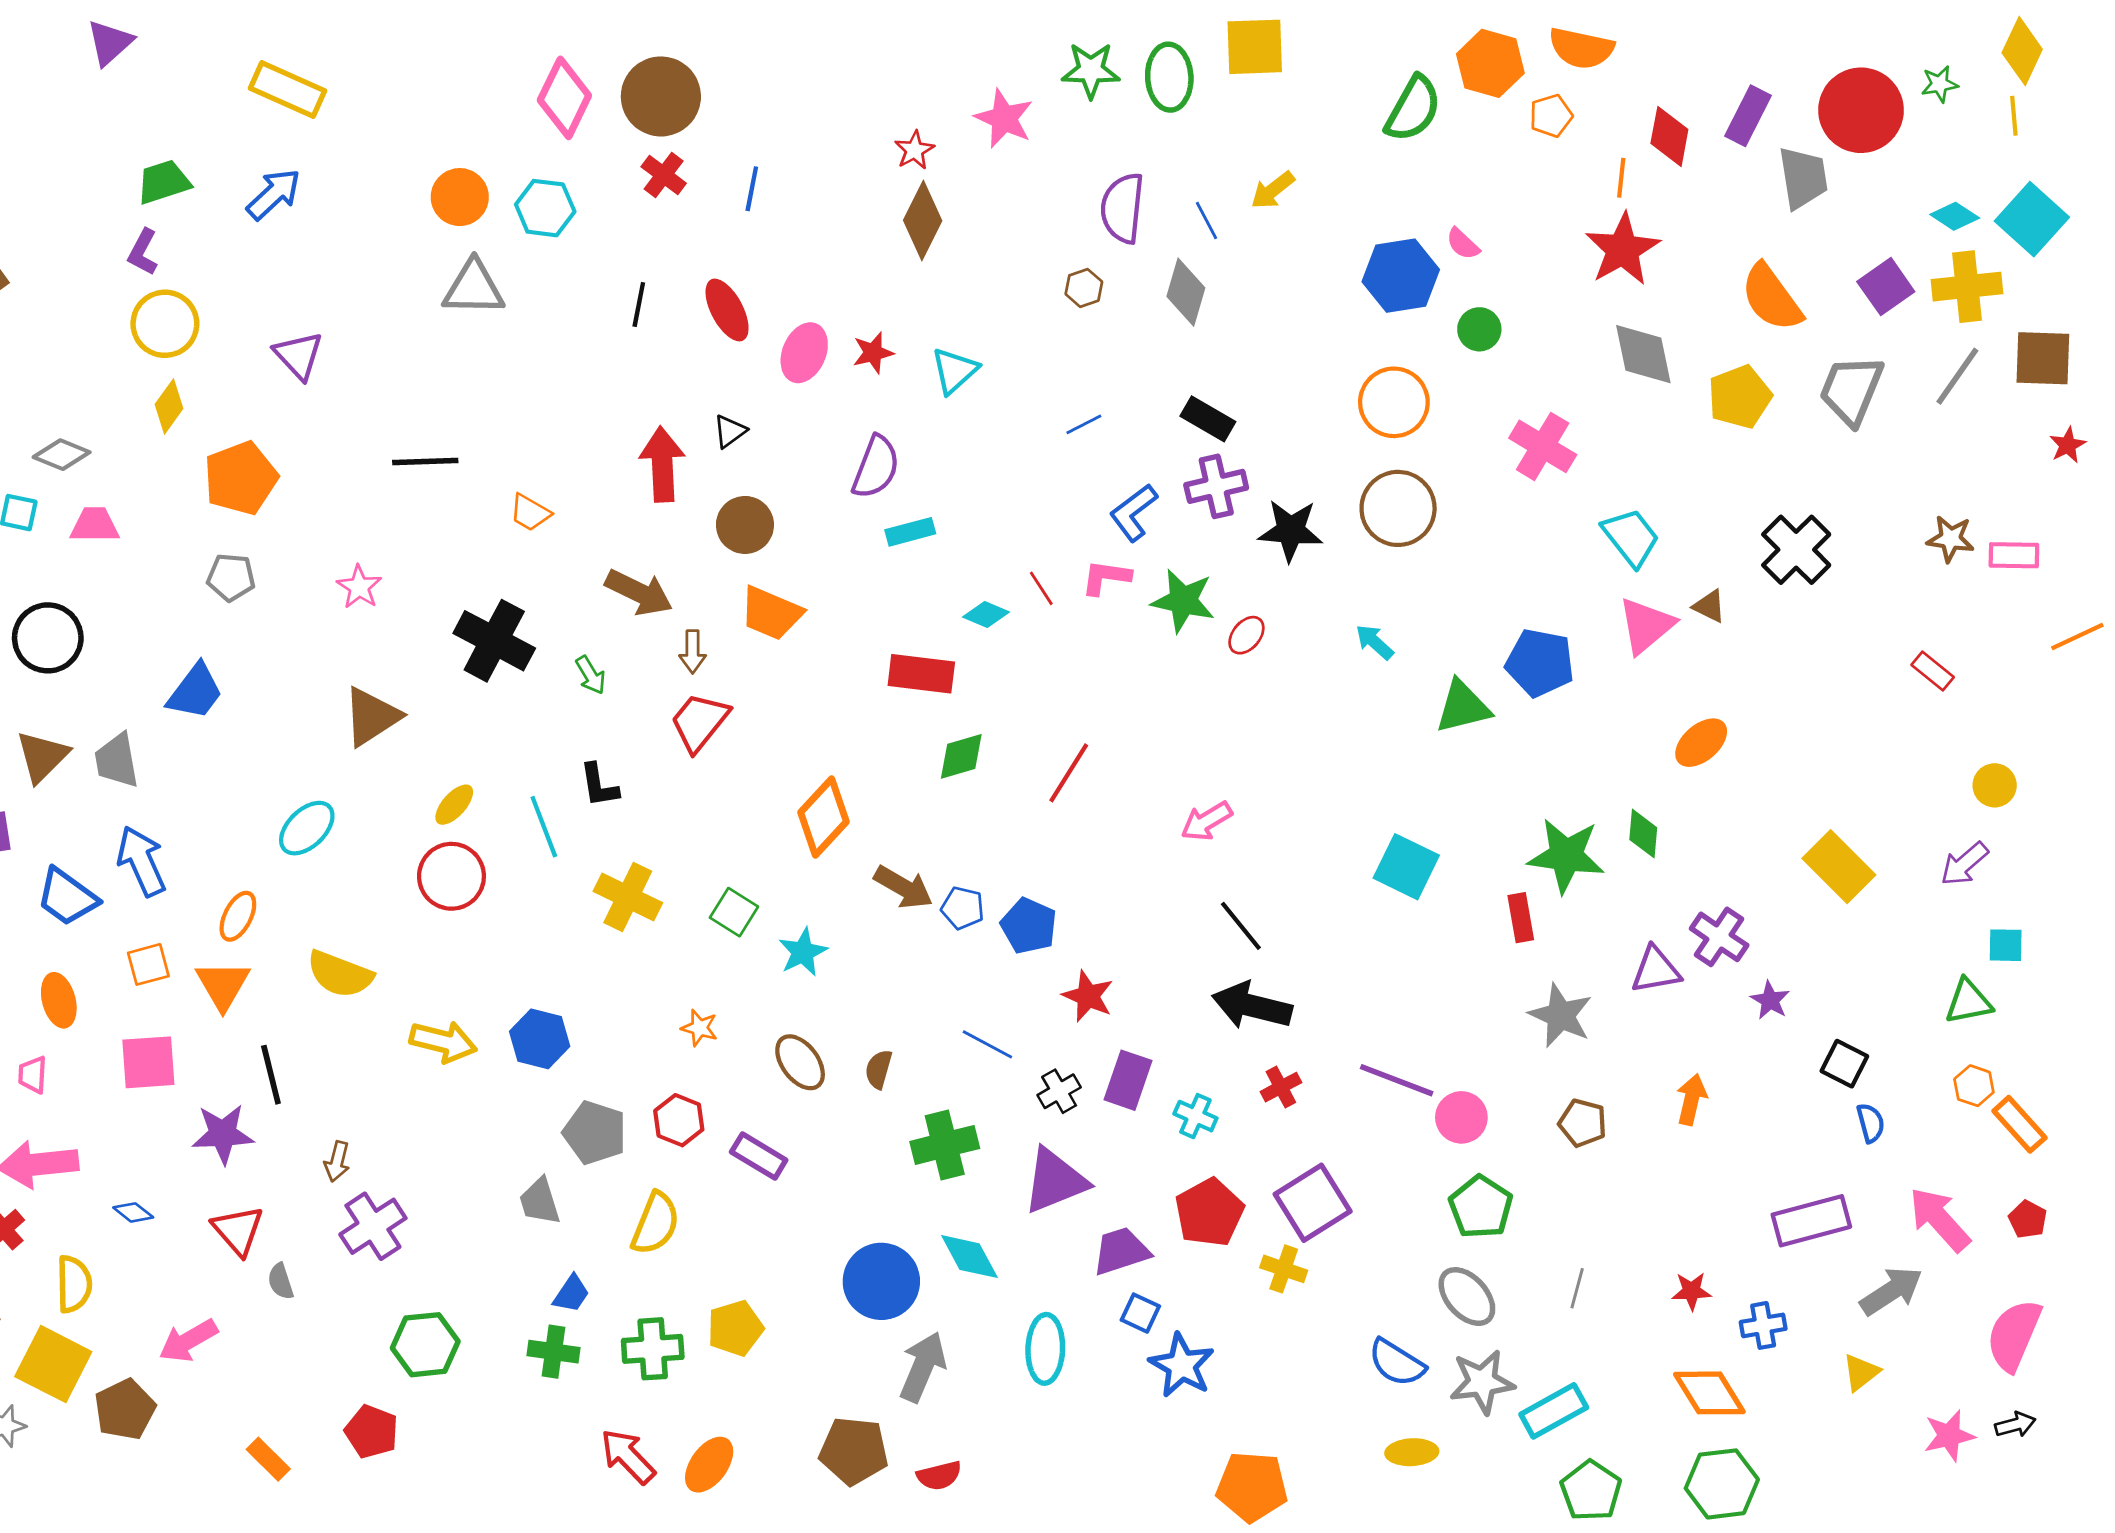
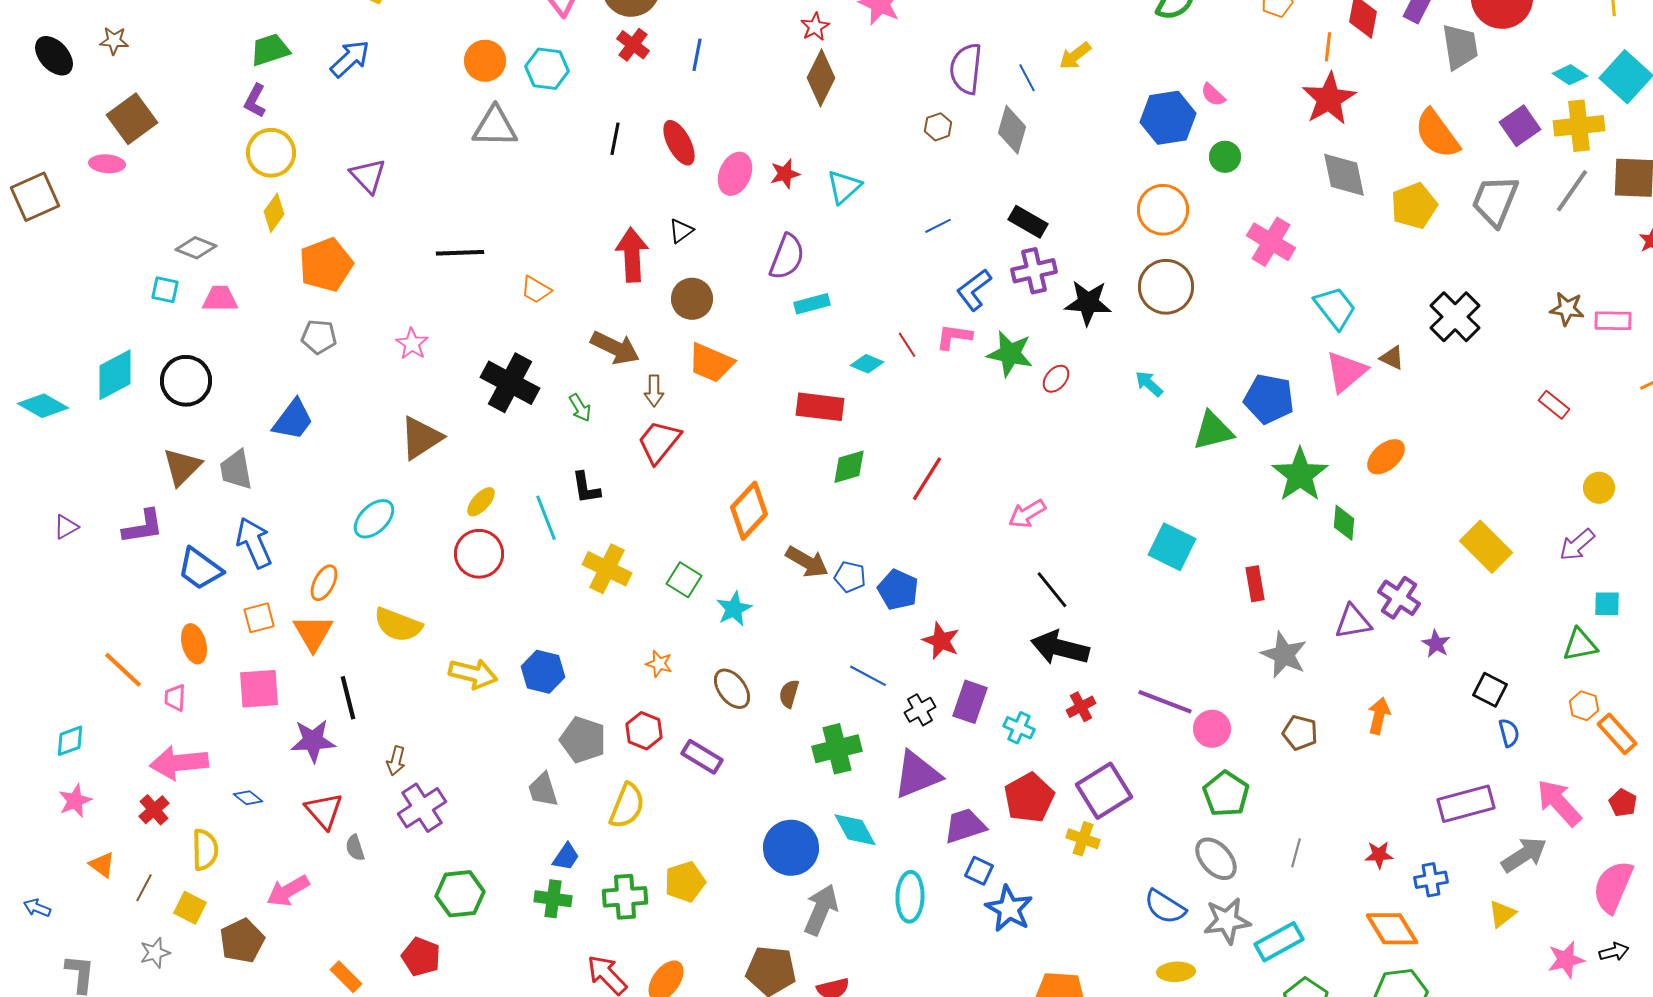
green star: (1566, 856) -> (1300, 475), moved, turned 30
yellow square: (53, 1364) -> (190, 908), size x0.6

